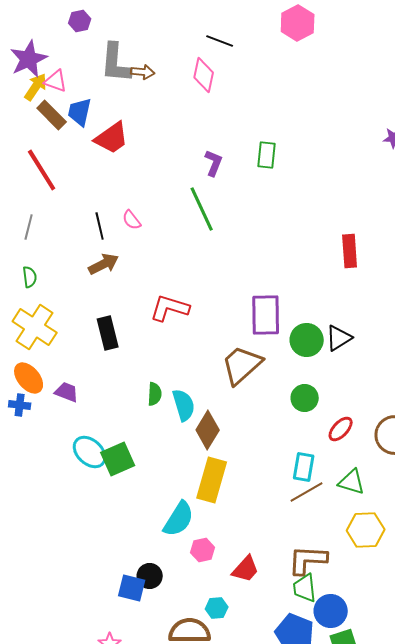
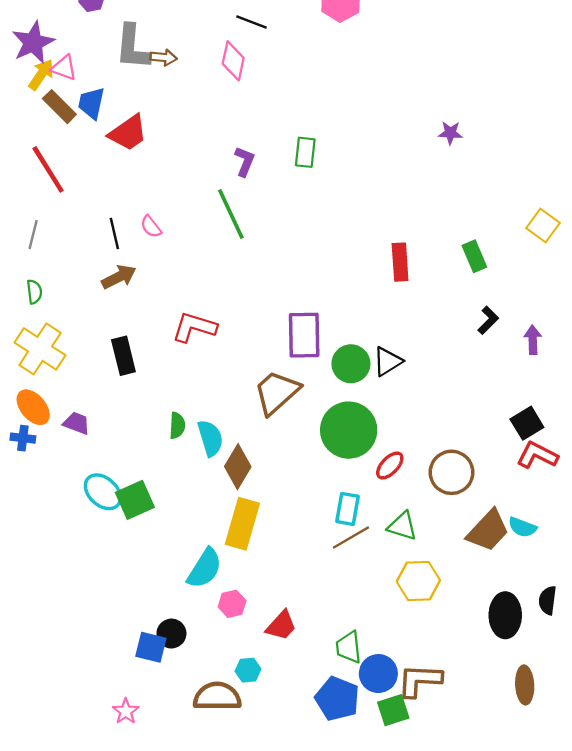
green circle: (305, 398) -> (349, 430), size x1.8
brown L-shape: (308, 560) -> (420, 680), moved

